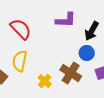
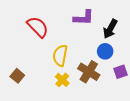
yellow semicircle: (20, 61) -> (60, 55), moved

